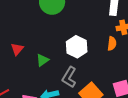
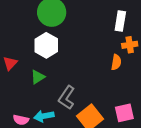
white hexagon: (77, 47) -> (46, 45), moved

